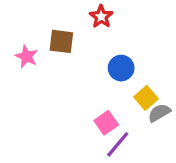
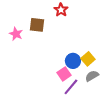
blue circle: (121, 68) -> (73, 61), moved
gray semicircle: (159, 113) -> (92, 76), moved

